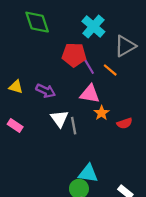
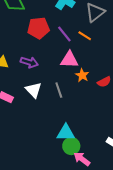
red pentagon: (74, 55) -> (38, 28), moved
white triangle: (59, 119) -> (34, 90), moved
cyan triangle: (88, 173) -> (66, 133), moved

